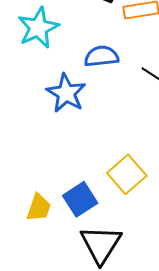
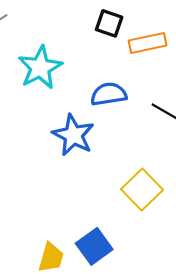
yellow square: (127, 174) -> (142, 190), moved

